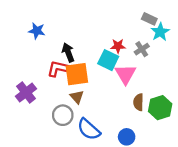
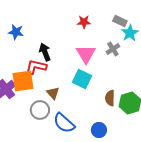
red star: (118, 46) -> (84, 22), moved
cyan square: (108, 60) -> (82, 79), moved
orange square: (77, 74) -> (23, 81), moved
pink triangle: (126, 74) -> (86, 54), moved

